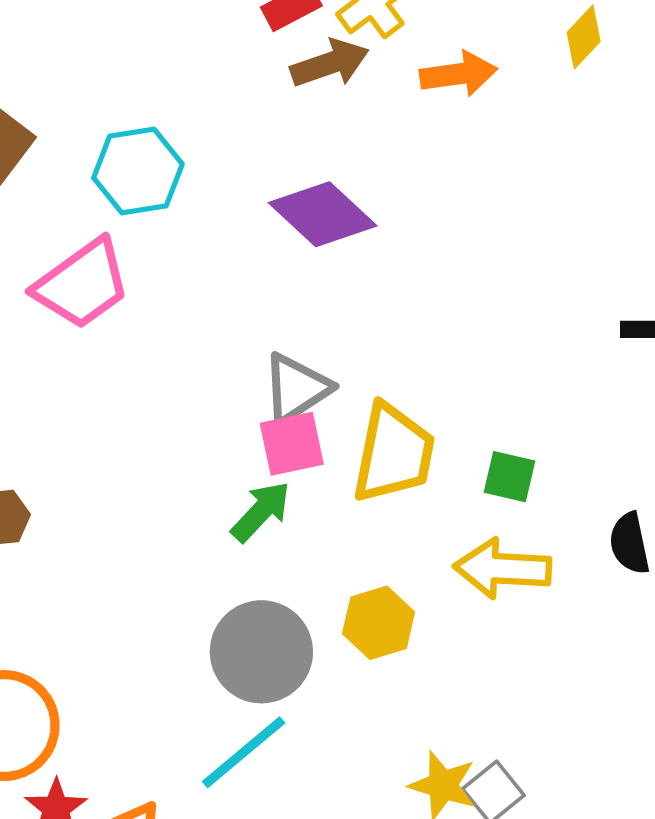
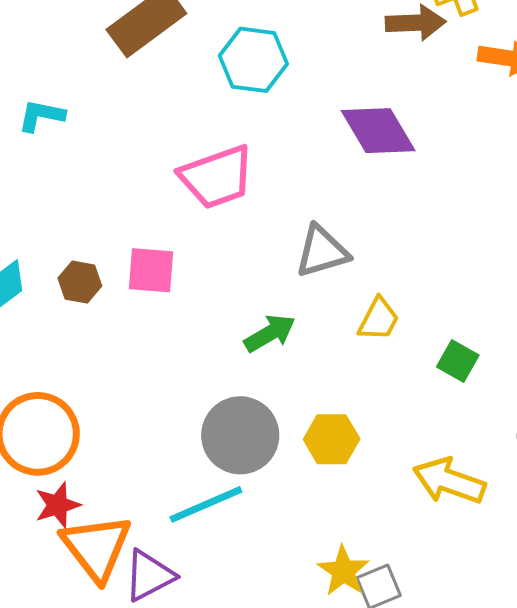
pink trapezoid: (82, 284) -> (217, 177), moved
pink square: (292, 444) -> (151, 270), moved
yellow trapezoid: (393, 453) -> (379, 319), size x0.6
yellow arrow: (502, 569) -> (449, 481), moved

